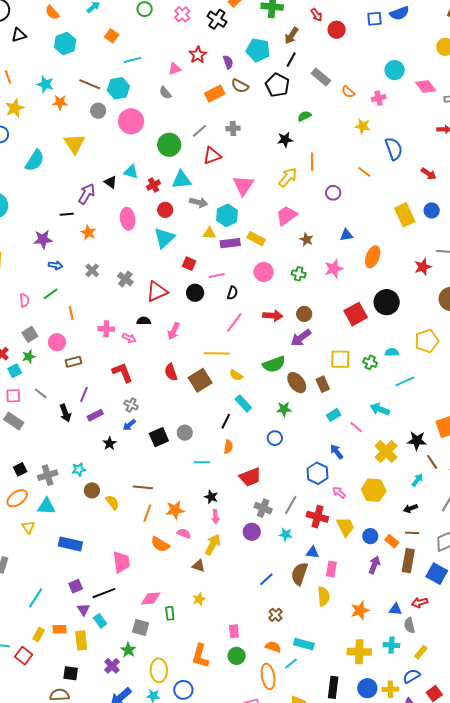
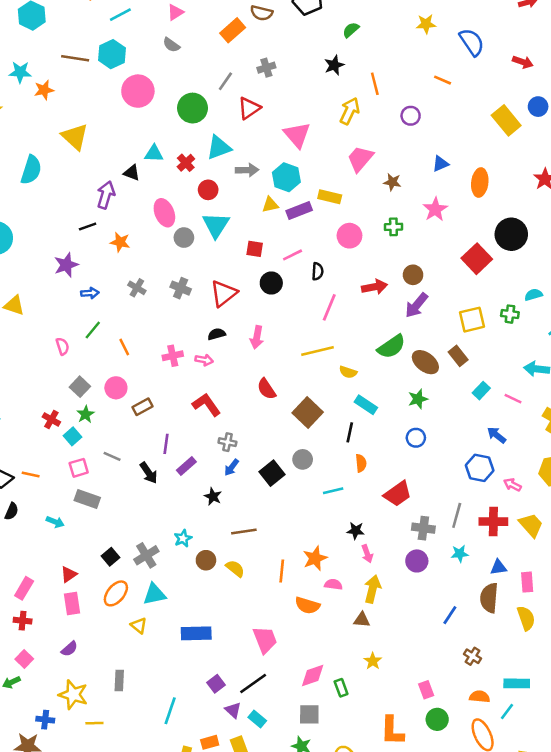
gray circle: (98, 111) -> (184, 238), moved
brown square: (200, 380) -> (308, 413), moved
brown line: (143, 487) -> (244, 532), moved

